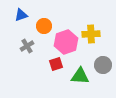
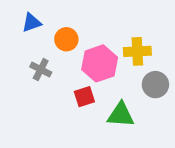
gray cross: (27, 46) -> (41, 69), turned -32
gray circle: (103, 65) -> (155, 85), moved

